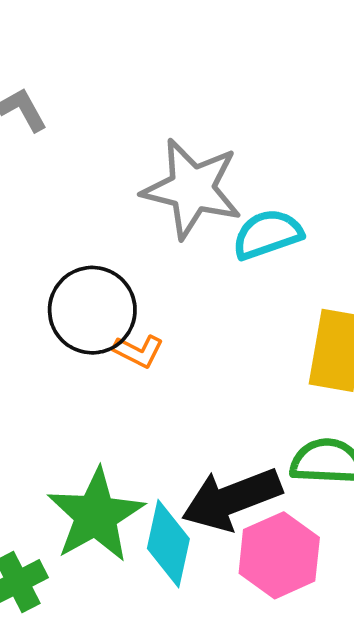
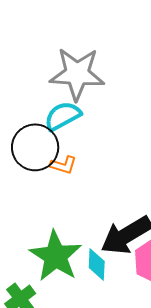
cyan semicircle: (267, 234) -> (63, 116), moved
cyan diamond: (168, 544) -> (97, 265), size x0.7

